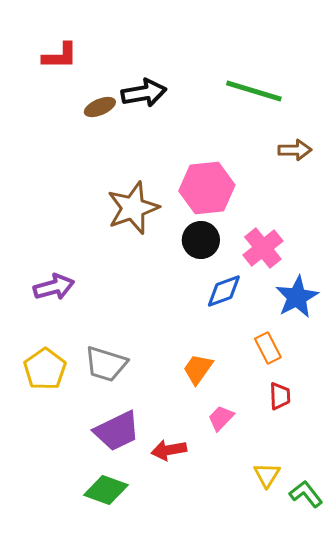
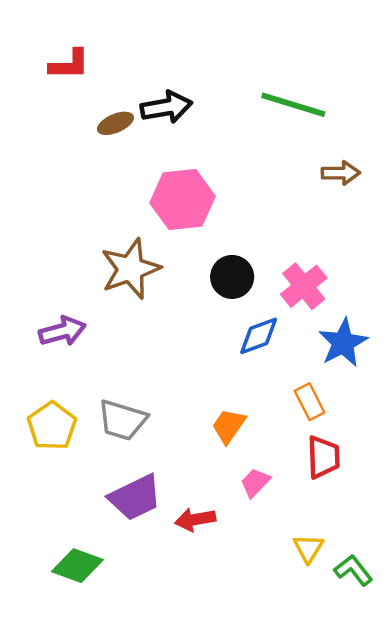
pink hexagon: (207, 188) -> (182, 200), moved
brown star: (133, 208) -> (131, 269), moved
red trapezoid: (280, 396) -> (323, 457), size x1.4
green diamond: (106, 490) -> (77, 566), moved

